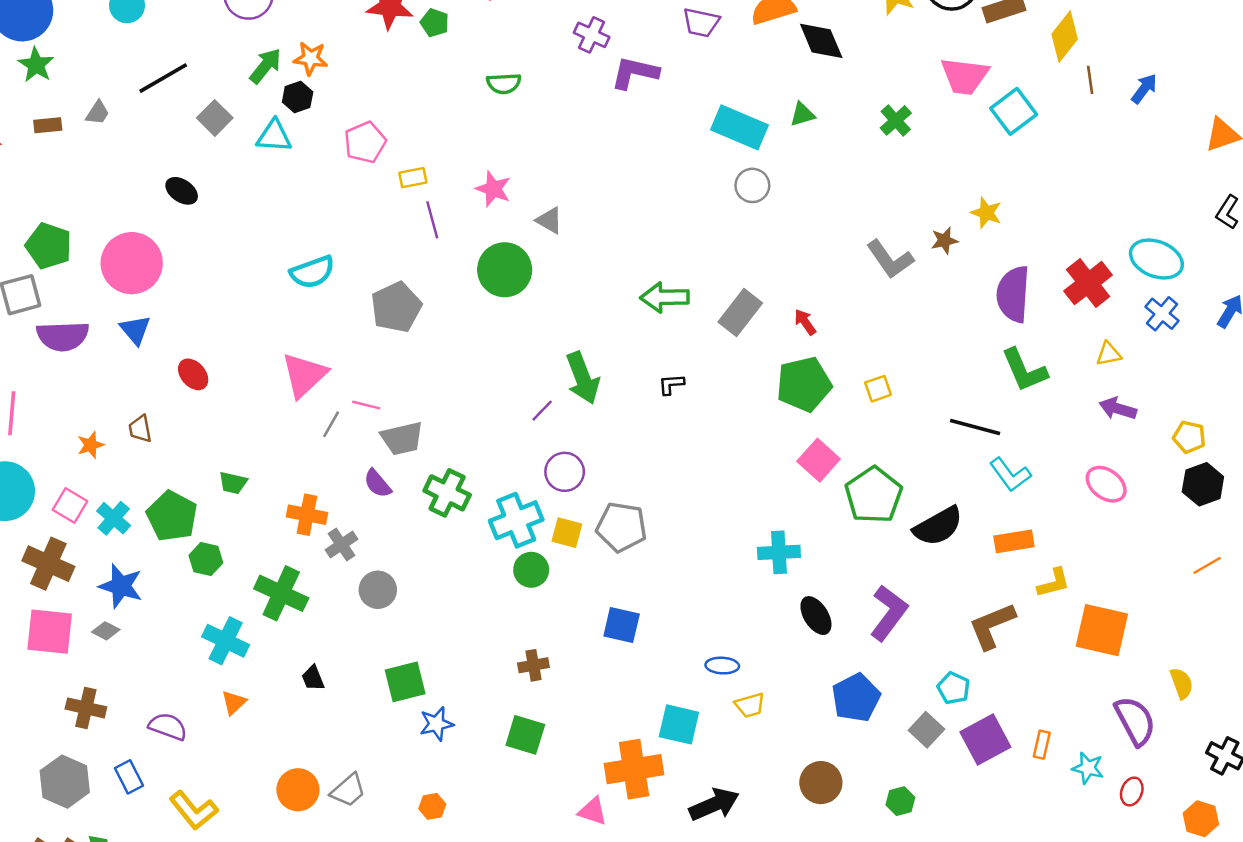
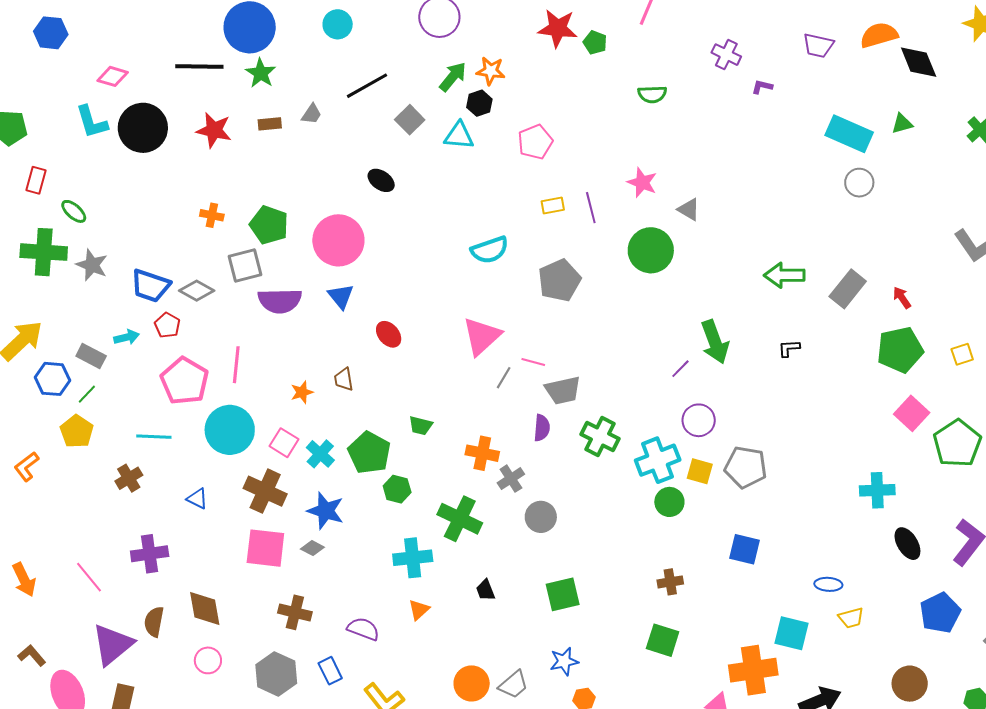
purple L-shape: (635, 73) -> (762, 87), size x0.5
yellow rectangle: (413, 178) -> (553, 206), moved
purple semicircle: (377, 483) -> (542, 428), turned -136
cyan cross: (226, 641) -> (413, 558), turned -33
blue star: (436, 724) -> (564, 661), moved

